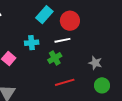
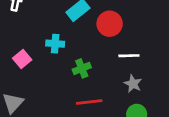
white line: (62, 40) -> (129, 56), moved

